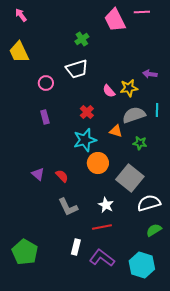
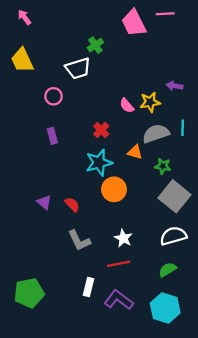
white trapezoid: (77, 69) -> (78, 68), moved
gray square: (130, 178) -> (174, 196), moved
green semicircle: (154, 230) -> (168, 270), moved
green pentagon: (25, 252) -> (29, 293), turned 30

